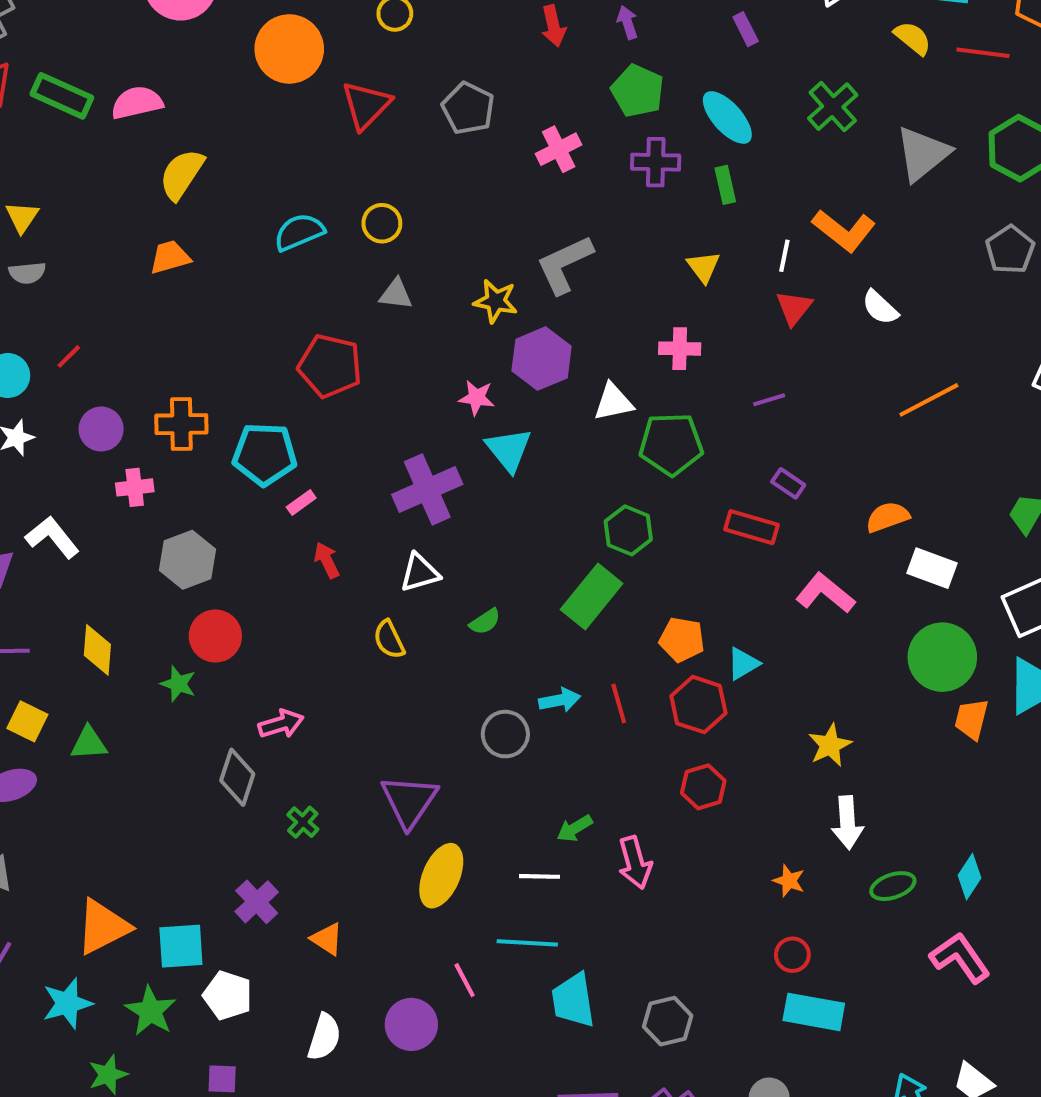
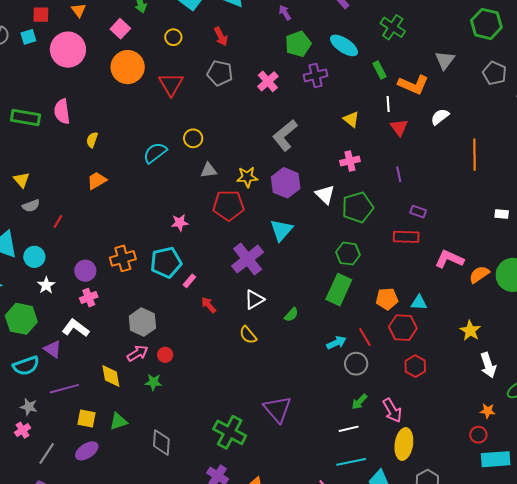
red arrow: (553, 26) -> (221, 36), moved
green pentagon: (638, 91) -> (298, 44), turned -30
pink semicircle: (137, 103) -> (62, 111), turned -70
gray triangle: (923, 154) -> (445, 60), moved, size x0.7
yellow semicircle: (182, 174) -> (92, 140), size x0.6
green rectangle: (725, 185) -> (379, 70), moved
yellow star: (496, 301) -> (247, 177), moved
white semicircle: (880, 307) -> (440, 117), turned 114
red line: (69, 356) -> (58, 222), moved
red pentagon: (330, 366) -> (229, 205), moved
pink star: (477, 398) -> (180, 223), moved
purple line: (769, 400) -> (399, 174), turned -70
orange line: (929, 400) -> (475, 155), turned -48
white triangle: (613, 402) -> (325, 195), turned -50
cyan triangle: (509, 450) -> (281, 230), turned 35
pink cross: (135, 487) -> (89, 298), moved
orange semicircle: (888, 517) -> (479, 274), moved
white rectangle: (932, 568) -> (502, 214), moved, size x0.6
red circle: (215, 636) -> (165, 355), size x0.6
cyan triangle: (743, 664) -> (419, 303), turned 48
pink arrow: (281, 724) -> (138, 353), moved
gray circle: (505, 734) -> (356, 364), moved
gray diamond: (237, 777) -> (161, 443), moved
green cross: (303, 822) -> (230, 432), size x2.0
yellow ellipse: (441, 876) -> (404, 444), moved
orange star: (789, 881) -> (488, 411), moved

